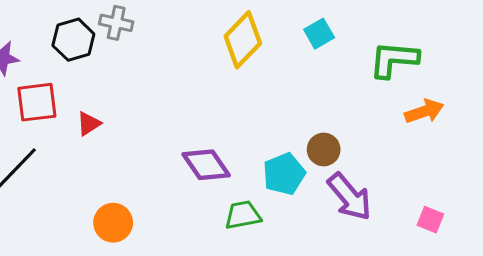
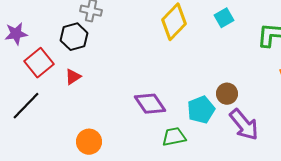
black hexagon: (73, 40) -> (74, 37), moved
red square: (37, 102) -> (39, 63), turned -32

